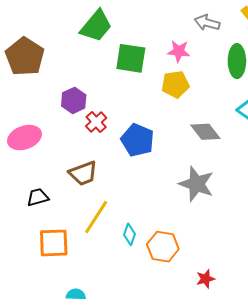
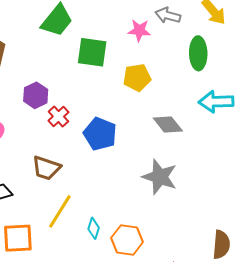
pink star: (179, 51) -> (139, 30), moved
brown trapezoid: (83, 173) -> (46, 168), turned 40

